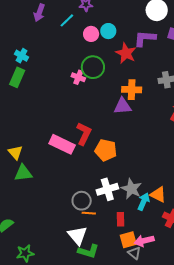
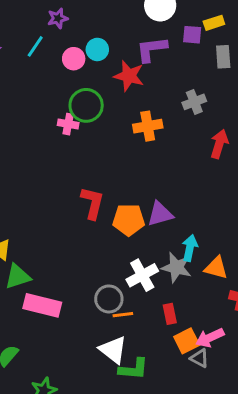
purple triangle: (123, 106) -> (160, 214), moved
pink rectangle: (62, 144) -> (42, 305), moved
cyan arrow: (144, 202) -> (190, 248), moved

